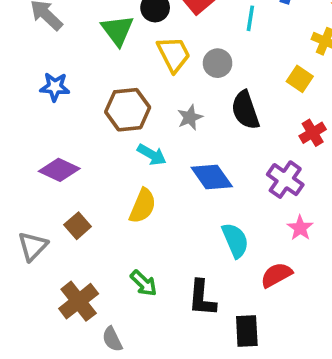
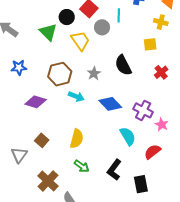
gray circle: (218, 63) -> (102, 27), moved
yellow square: (300, 79) -> (150, 44), turned -32
purple diamond: (59, 170) -> (36, 102), moved
purple cross: (285, 180) -> (143, 110), moved
yellow semicircle: (143, 206) -> (77, 139), moved
black L-shape: (202, 298) -> (114, 170), turned 40

